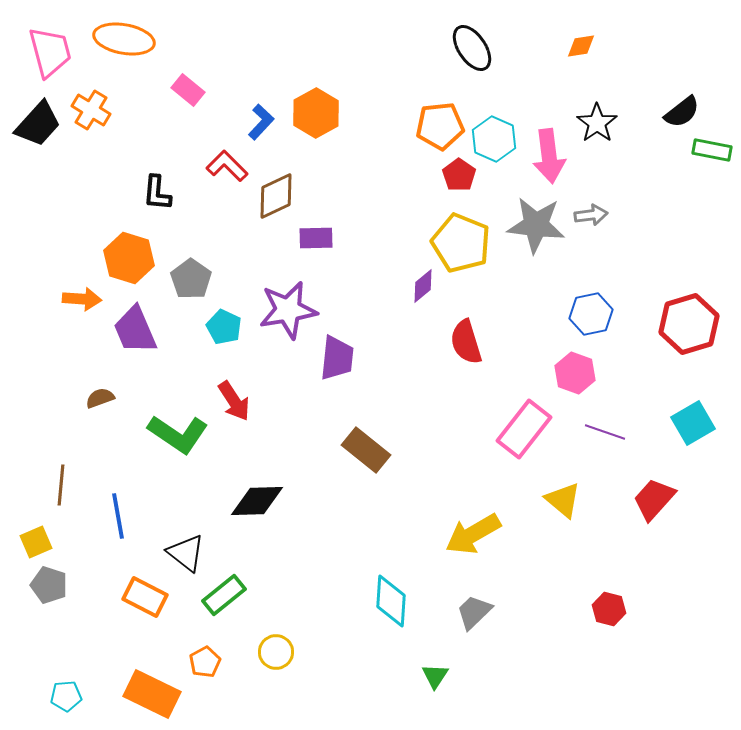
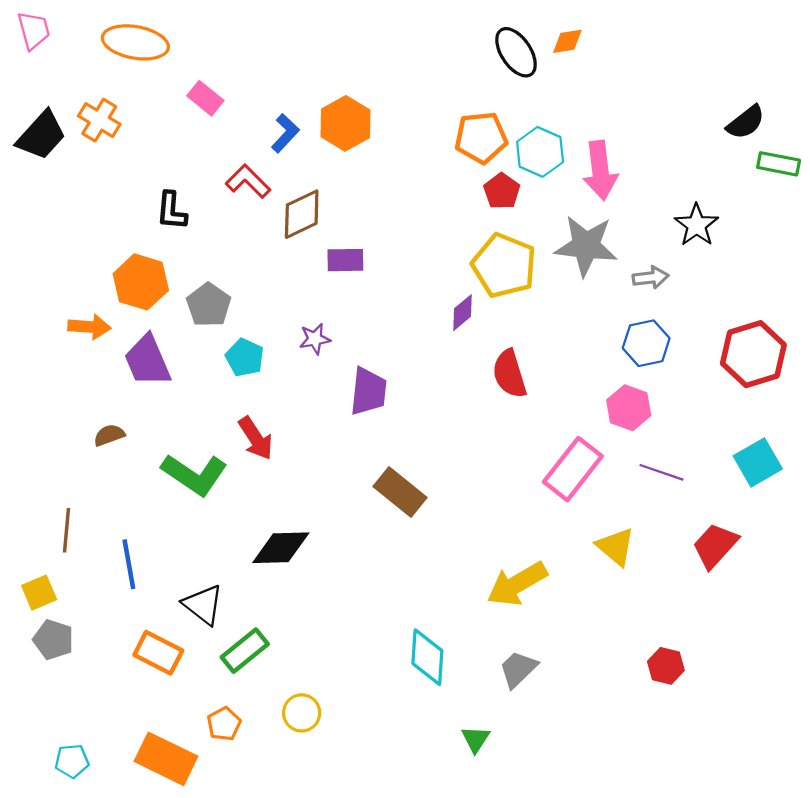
orange diamond: (581, 46) -> (567, 41), moved
pink trapezoid: (50, 52) -> (34, 30), moved, size x0.7
black star: (597, 123) -> (696, 225), moved
gray arrow: (591, 215) -> (651, 278), moved
purple star: (288, 310) -> (315, 339), size x0.5

